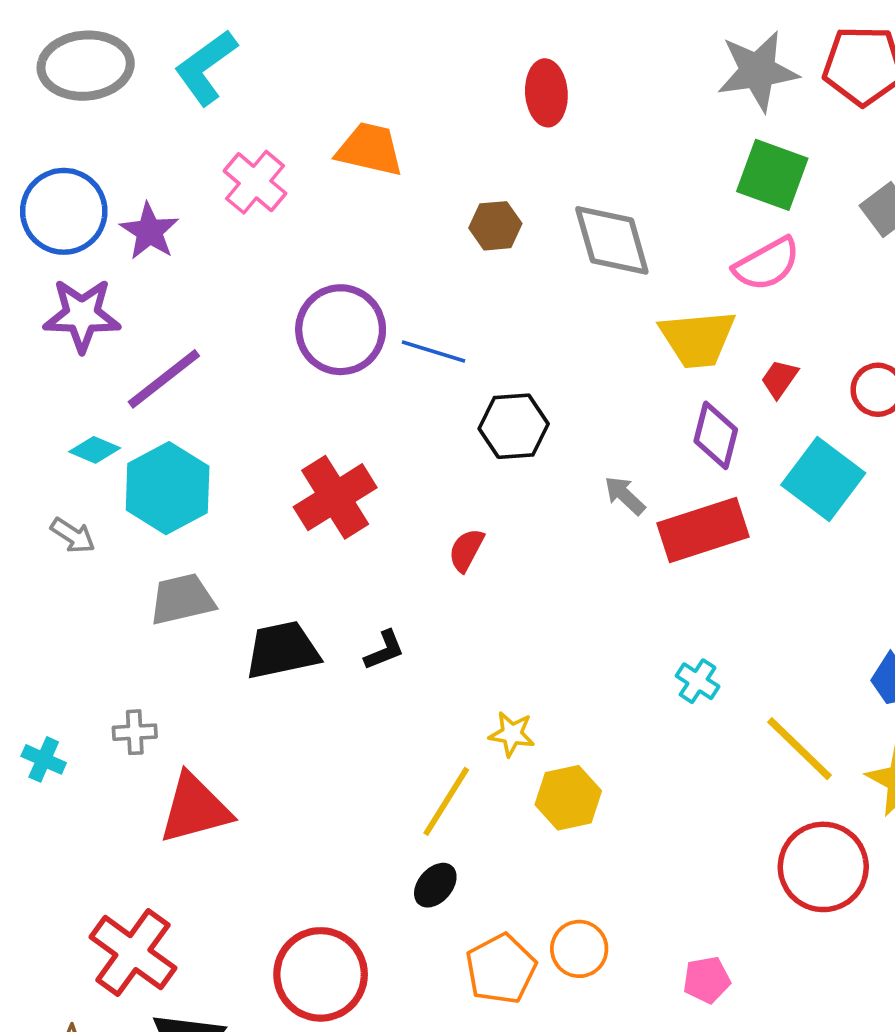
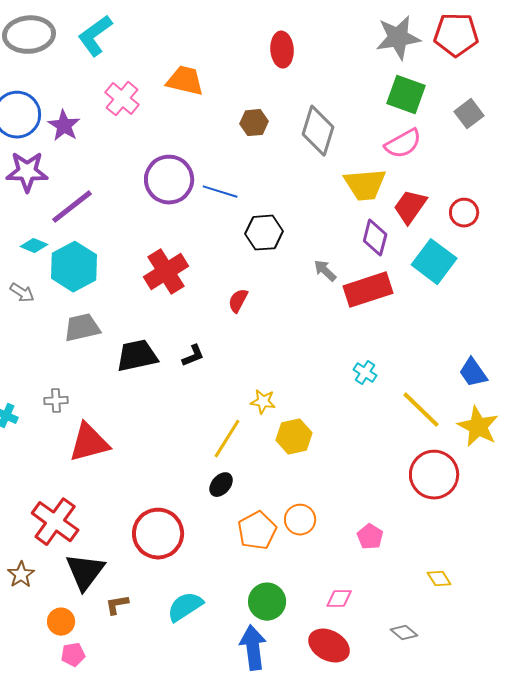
gray diamond: (612, 240) -> (318, 131), turned 33
red trapezoid: (780, 379) -> (410, 207), size x1.6
pink pentagon: (707, 980) -> (370, 537), turned -30

